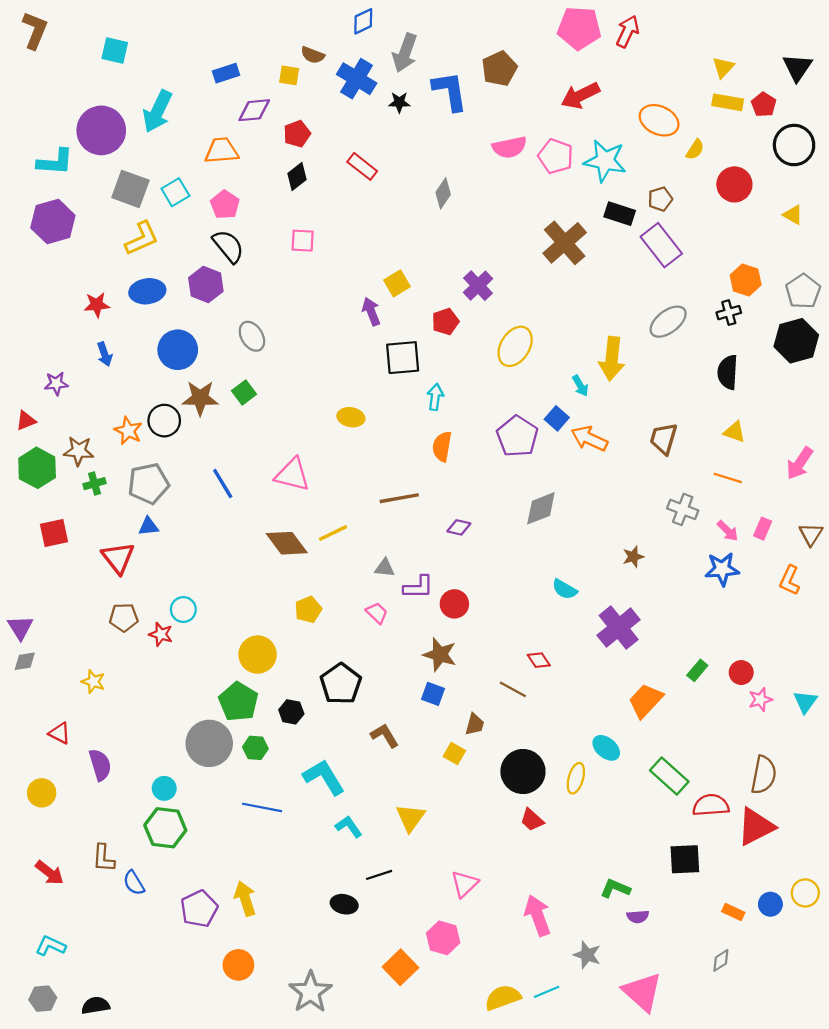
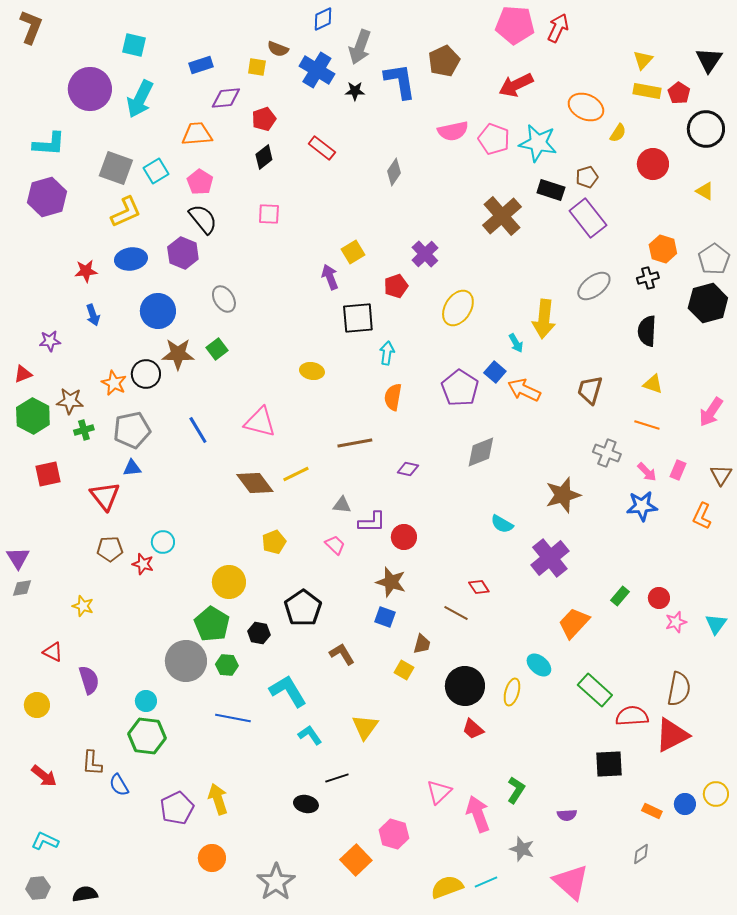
cyan square: (115, 51) -> (134, 45), moved
purple circle: (101, 130) -> (90, 89), moved
brown star: (633, 557) -> (563, 495), size x1.8
pink triangle: (465, 884) -> (439, 792), moved
green L-shape: (615, 888) -> (516, 790), moved, turned 100

